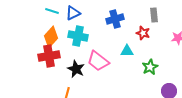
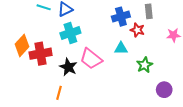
blue cross: (115, 19) -> (121, 17), moved
cyan cross: (78, 36) -> (70, 33), turned -30
orange diamond: (51, 37) -> (22, 45), moved

